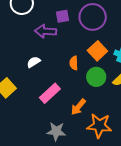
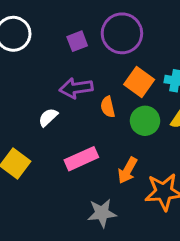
purple arrow: (45, 31) -> (76, 88), moved
pink rectangle: (50, 93) -> (81, 159), turned 30

